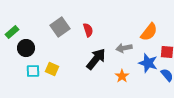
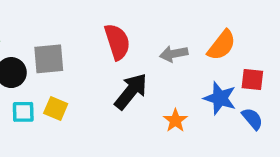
gray square: (60, 27) -> (49, 59), moved, turned 30
red semicircle: (88, 30) -> (117, 42), size x1.5
gray arrow: (124, 48) -> (174, 54), moved

